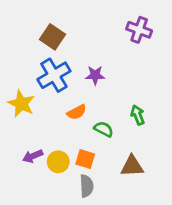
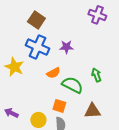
blue cross: (54, 75) -> (37, 47), turned -35
green semicircle: (104, 129) -> (72, 85), size x1.5
purple arrow: (33, 156) -> (11, 113), moved, turned 48
yellow circle: (58, 162) -> (38, 120), moved

